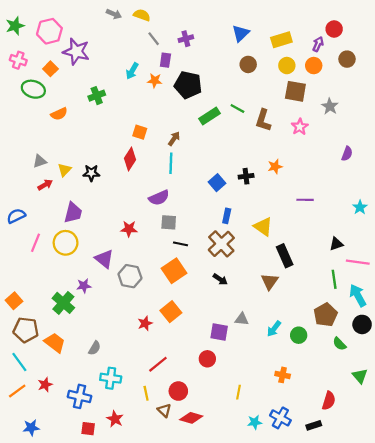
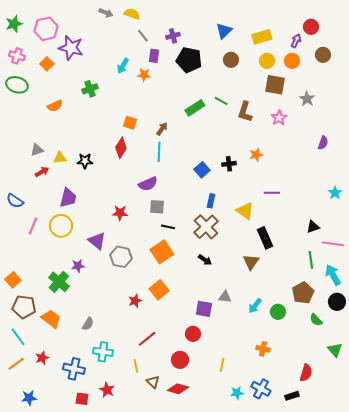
black pentagon: (188, 85) -> (189, 60), moved
green ellipse: (33, 89) -> (17, 85), moved
yellow triangle: (64, 170) -> (60, 158), turned 40
purple line: (305, 200) -> (272, 193), moved
blue semicircle: (16, 216) -> (15, 201), turned -120
red circle: (178, 391) -> (180, 360), moved

